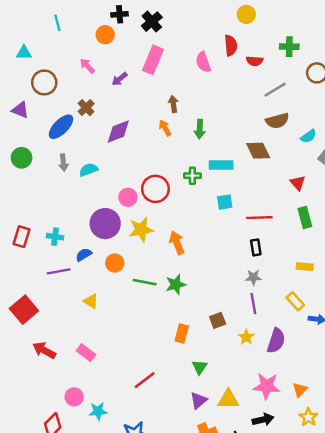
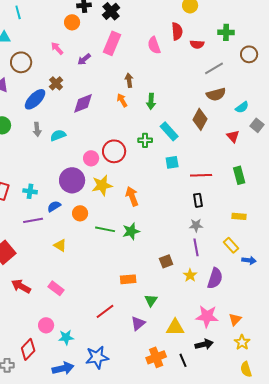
cyan line: (57, 23) -> (18, 12), moved
brown diamond: (258, 151) -> (200, 119), turned 55
cyan rectangle: (221, 165) -> (169, 131), turned 48
red triangle: (298, 183) -> (233, 136), moved
orange rectangle: (182, 334) -> (128, 279), moved, turned 70
purple triangle: (198, 400) -> (138, 323), moved

